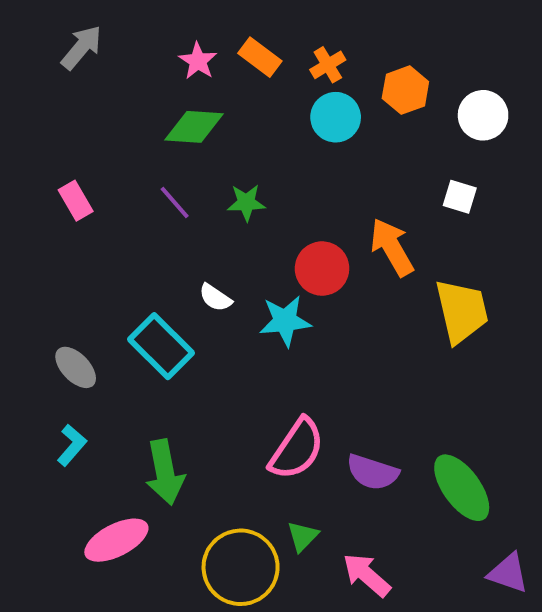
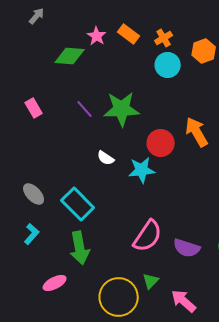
gray arrow: (81, 47) -> (37, 16), moved, size x0.7
green diamond: (194, 127) -> (70, 56), moved
green star: (246, 203) -> (122, 109), size x1.8
cyan rectangle: (161, 346) -> (78, 204), moved
pink ellipse: (116, 540) -> (55, 283), size x0.7

